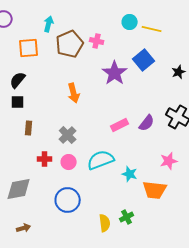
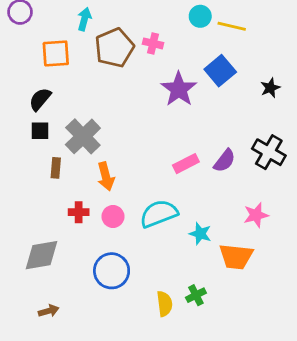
orange arrow: (74, 93) -> (106, 176), moved
gray cross: (68, 135) -> (83, 136), moved, size x1.4

